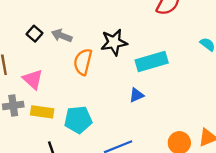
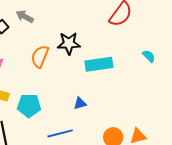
gray arrow: (62, 36) -> (25, 17), moved
blue triangle: (136, 95) -> (80, 103), moved

